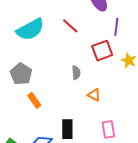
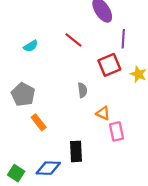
cyan semicircle: (30, 29) -> (31, 46), size x0.5
pink rectangle: (108, 129) -> (117, 131), moved

